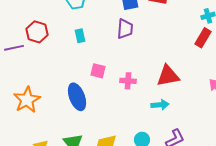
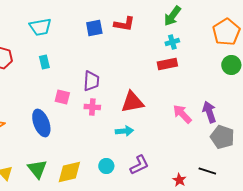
purple trapezoid: (125, 29) -> (91, 81), moved
red rectangle: (203, 38) -> (167, 64), turned 48

